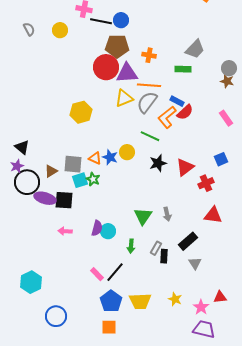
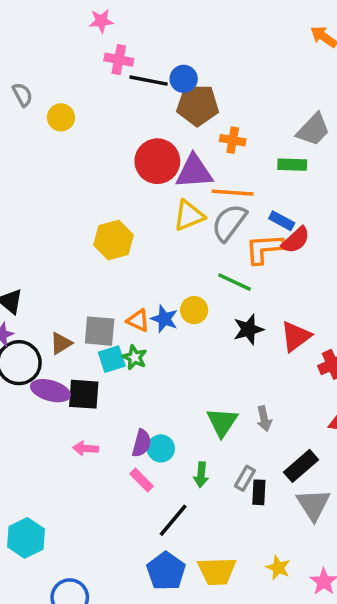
yellow circle: (60, 30) -> (61, 117), moved
brown pentagon: (117, 46) -> (198, 105), moved
orange L-shape: (167, 117) -> (264, 249), turned 35
gray triangle: (195, 263) -> (313, 505), size x1.5
pink rectangle: (97, 274) -> (142, 480), moved

